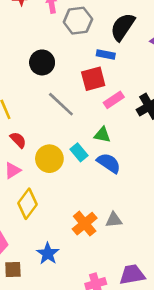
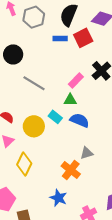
red square: (93, 79) -> (83, 38), moved
pink rectangle: (114, 100) -> (76, 80), moved
gray triangle: (114, 220) -> (87, 153), moved
blue star: (48, 254) -> (58, 198), moved

